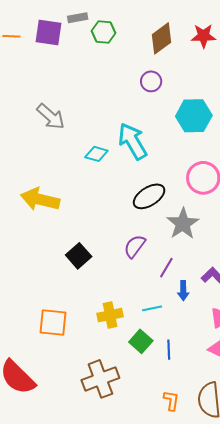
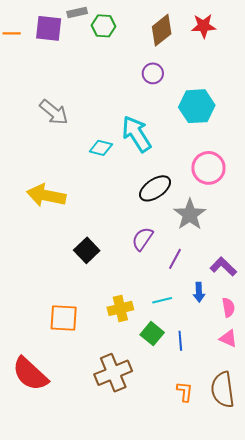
blue arrow: (183, 291) -> (199, 292), moved

